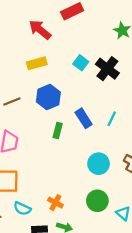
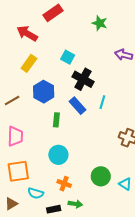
yellow rectangle: (37, 63) -> (29, 63), turned -30
black cross: (107, 69) -> (83, 79), moved
cyan circle: (99, 164) -> (58, 155), moved

